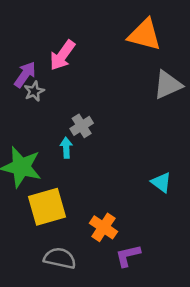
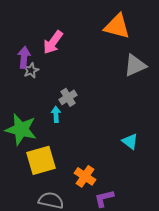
purple arrow: (25, 75) -> (24, 57), turned -30

